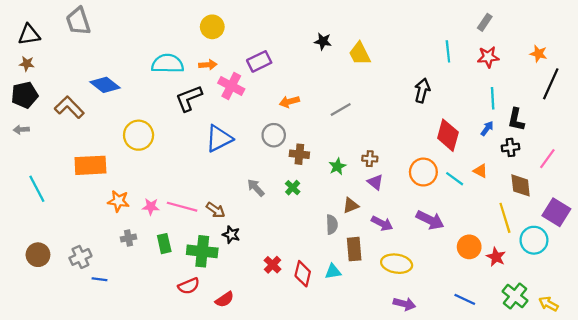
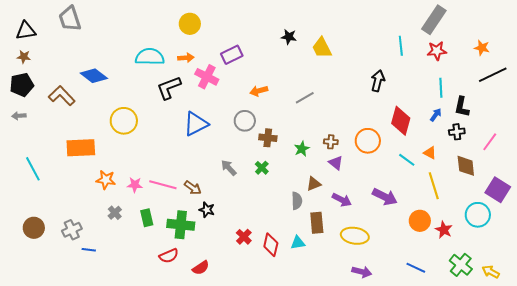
gray rectangle: (485, 22) -> (434, 20), size x1.8
black line: (551, 84) -> (493, 75), turned 40
orange circle: (423, 172) -> (368, 141), moved
yellow line: (505, 218) -> (434, 186), moved
gray cross: (128, 238) -> (115, 213), turned -32

